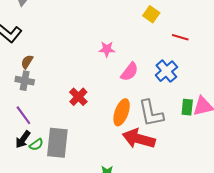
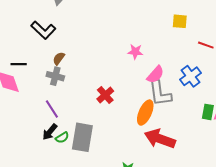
yellow square: (151, 14) -> (180, 21), turned -35
gray L-shape: (151, 113) -> (160, 93), moved

